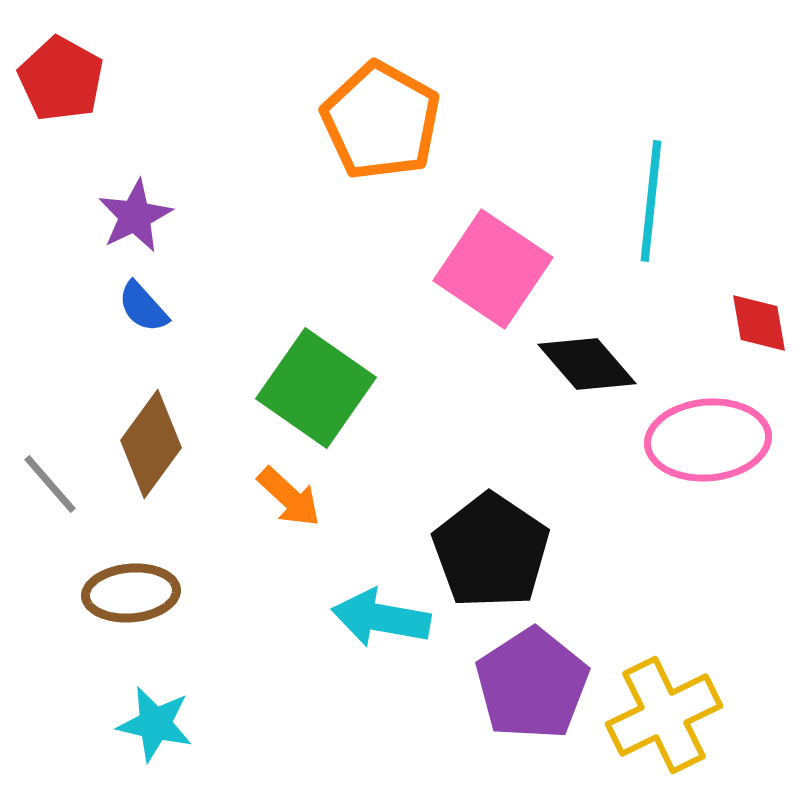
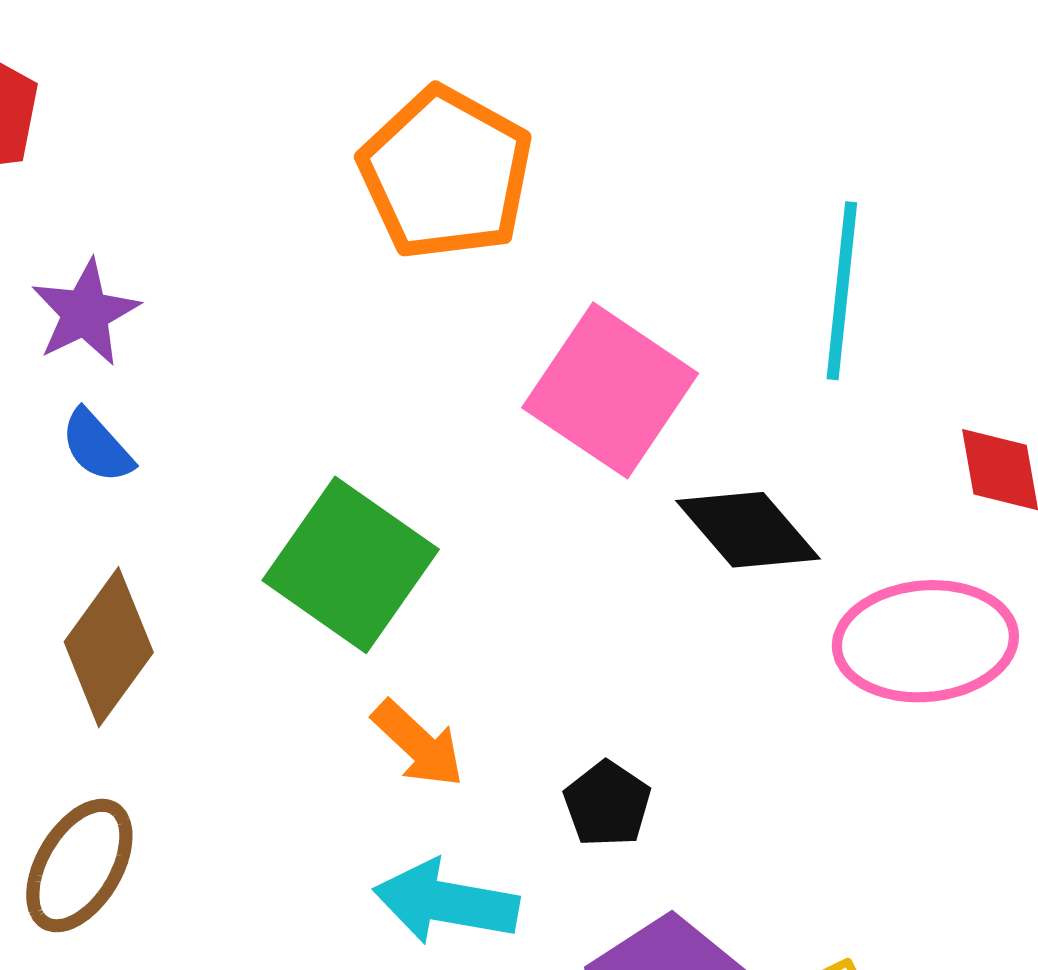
orange arrow: (289, 497) -> (418, 744), moved
black pentagon: (491, 551) -> (607, 804), size x0.5
brown ellipse: (131, 593) -> (79, 866), turned -54

